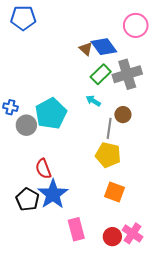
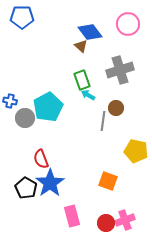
blue diamond: (104, 47) -> (90, 32), moved
green rectangle: (101, 74) -> (82, 80), moved, turned -66
yellow pentagon: (108, 155) -> (136, 151), moved
pink cross: (133, 233) -> (125, 220), turned 36

